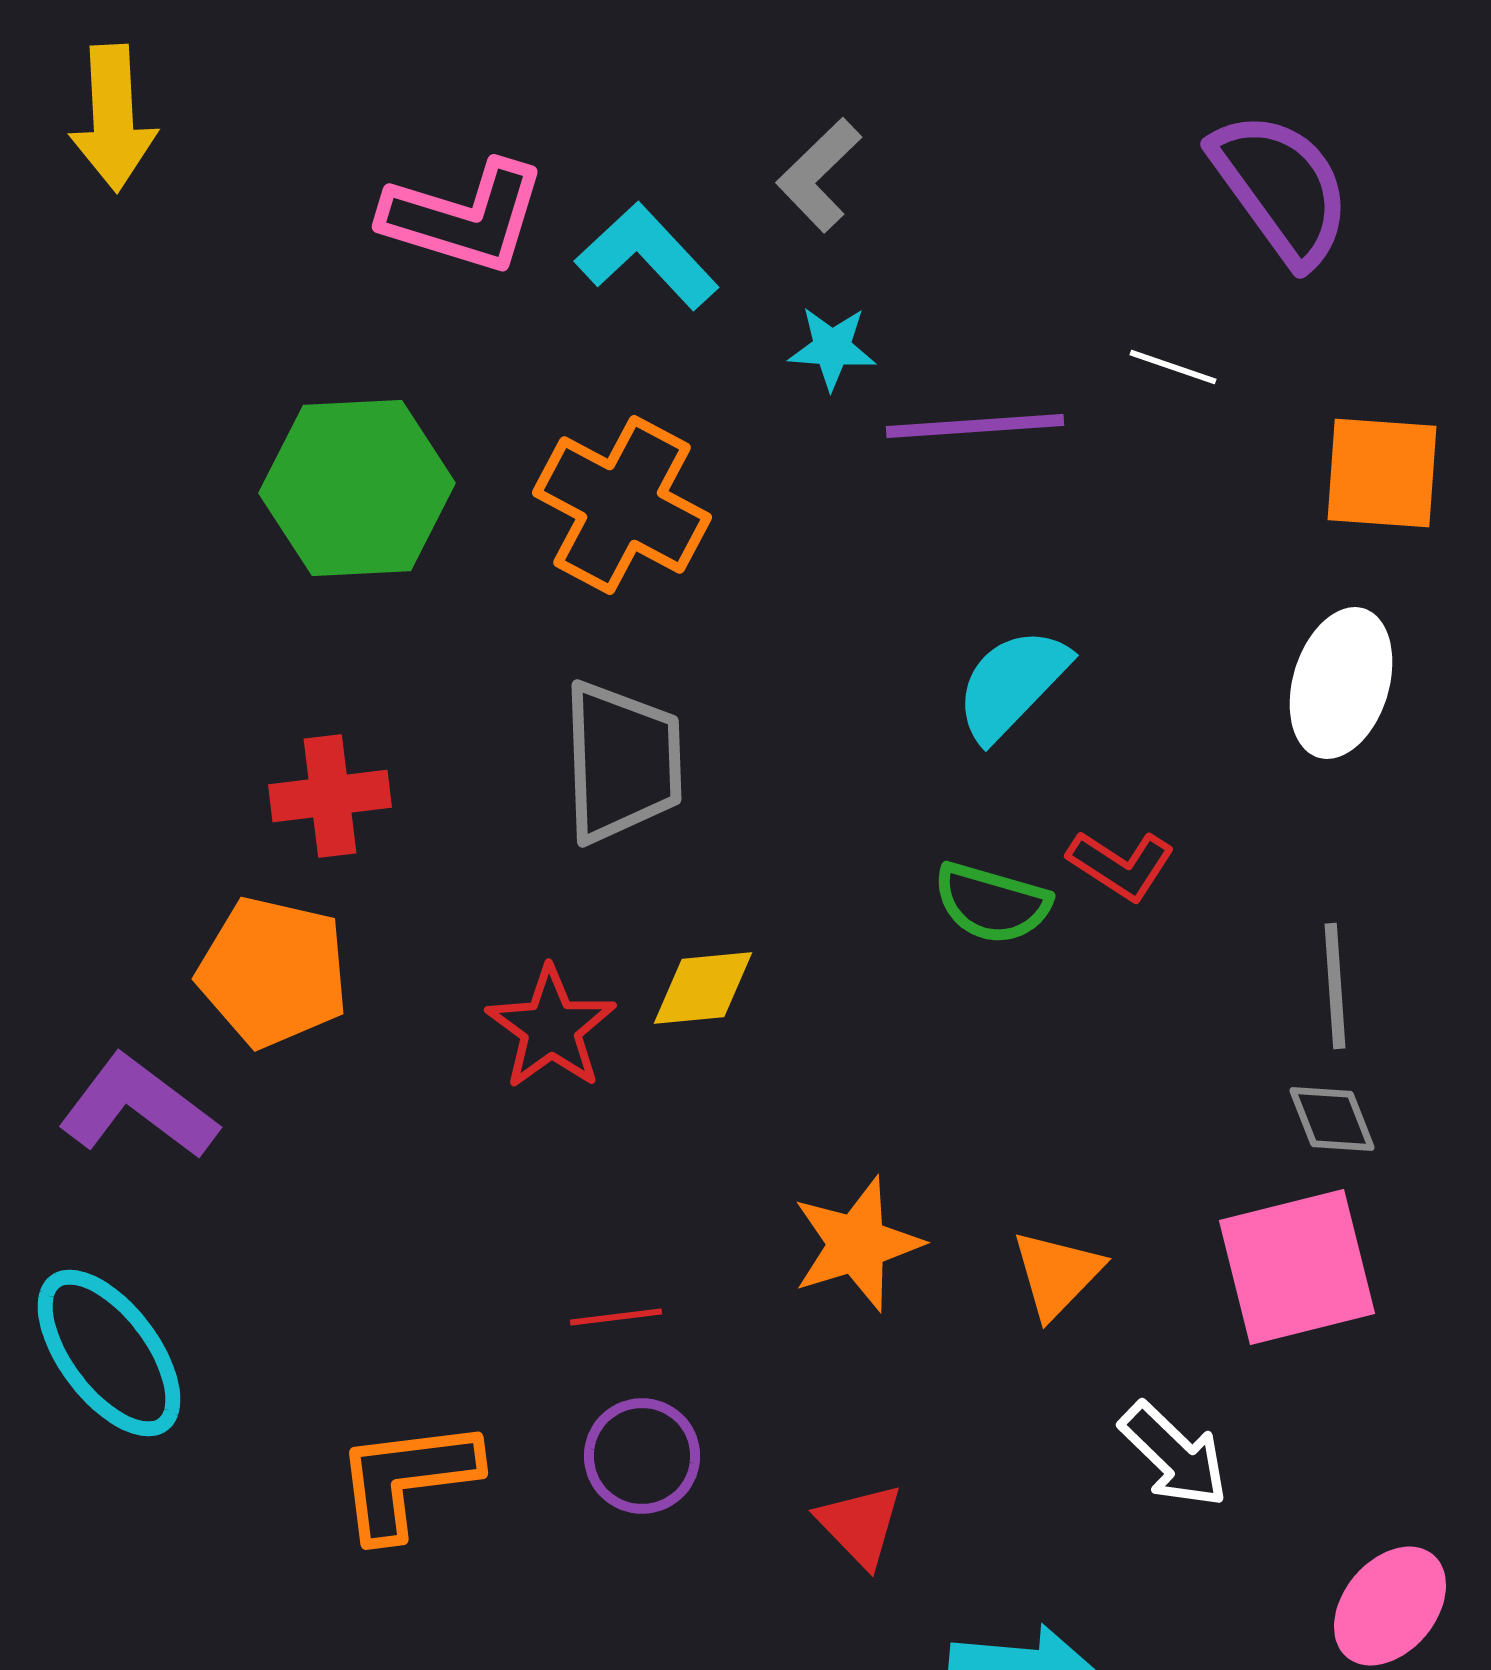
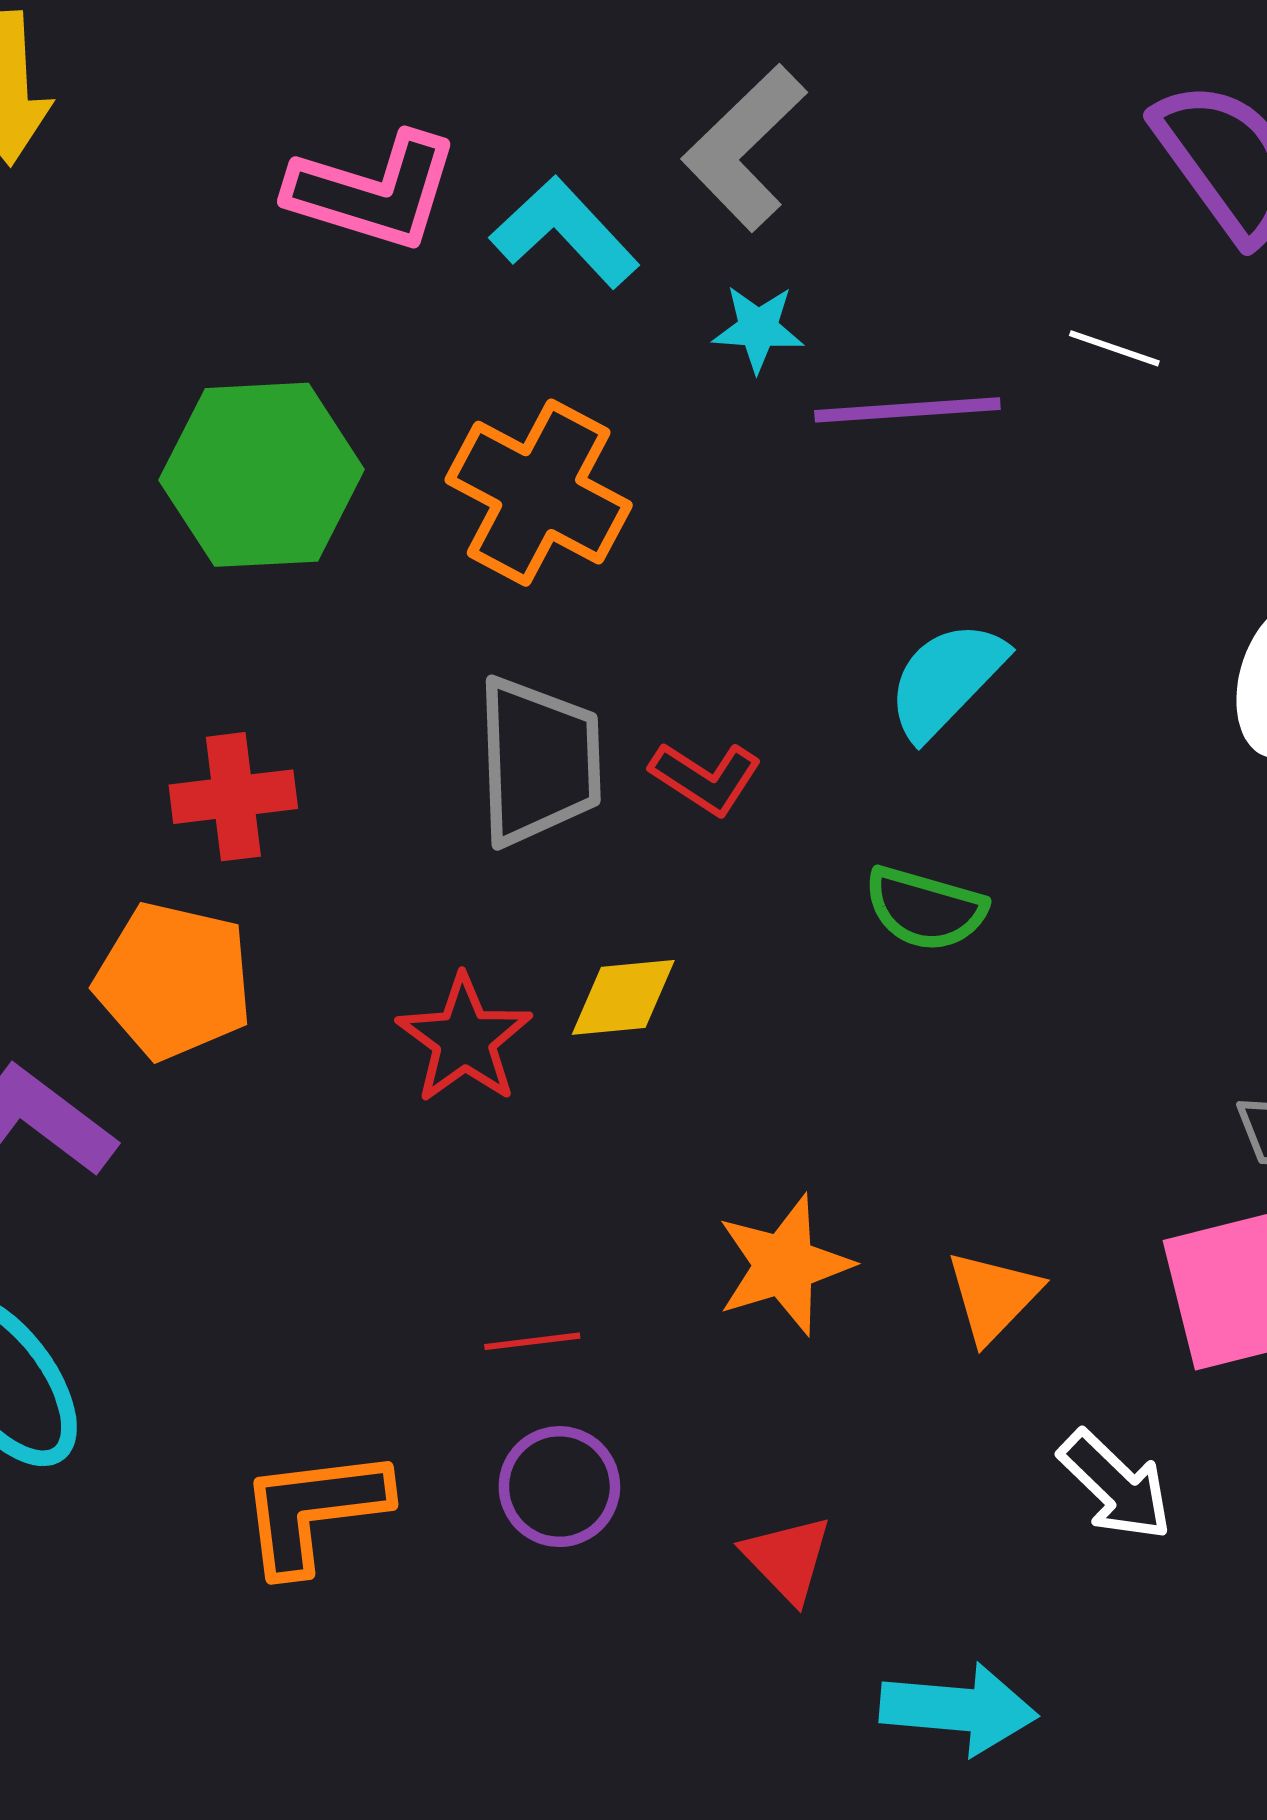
gray L-shape: (819, 175) -> (744, 148), size x1.4
red L-shape: (1121, 865) -> (706, 778), moved

